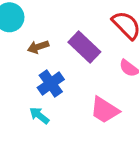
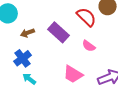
blue cross: (51, 83) -> (22, 58), moved

